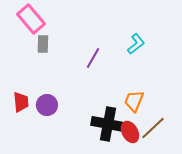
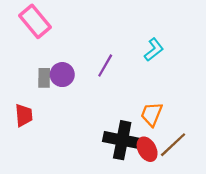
gray rectangle: (43, 44) -> (44, 78), moved
purple circle: (47, 105) -> (62, 75), moved

